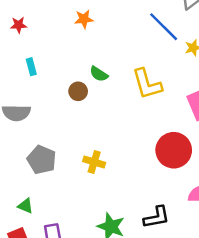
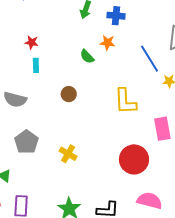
orange star: (84, 19) -> (108, 43), moved
red star: (19, 25) -> (32, 42), moved
green semicircle: (99, 74) -> (87, 57), moved

